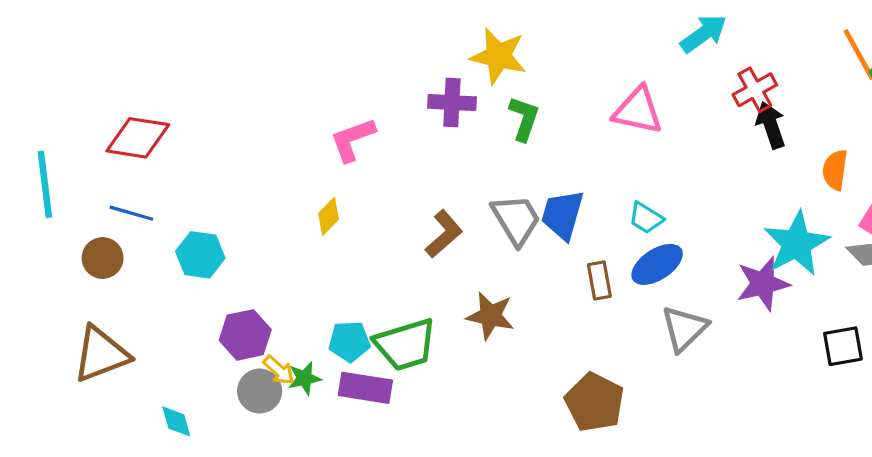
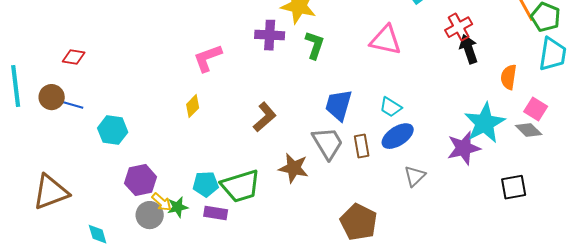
red diamond: (138, 138) -> (74, 57), size x0.6
gray trapezoid: (516, 220) -> (328, 143), moved
brown circle: (103, 258) -> (52, 97), moved
gray triangle: (684, 329) -> (415, 176), size x0.7
purple rectangle: (365, 388) -> (216, 213), size x0.7

